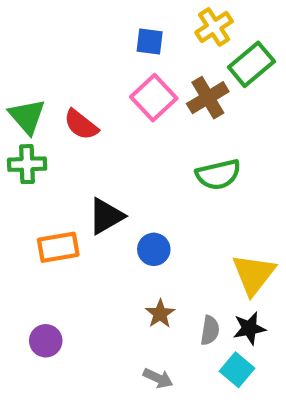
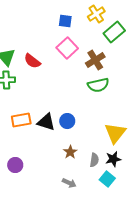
brown cross: (208, 98) -> (95, 60), moved
black triangle: (106, 216) -> (46, 122), moved, turned 48

